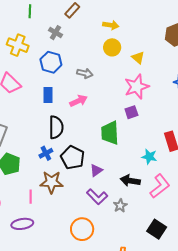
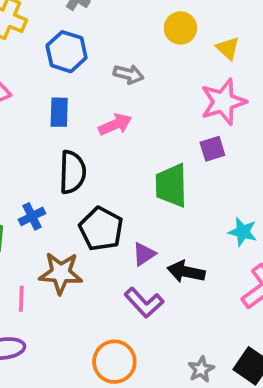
blue cross: (46, 153) -> (32, 216), moved
black arrow: (130, 181) -> (186, 272), moved
gray star: (120, 206) -> (201, 369), moved

